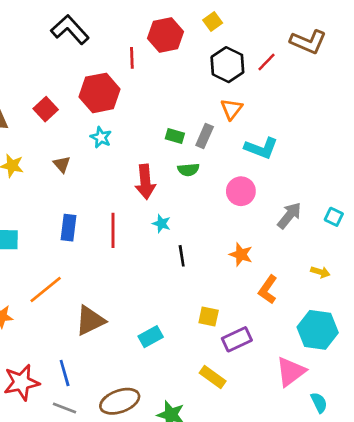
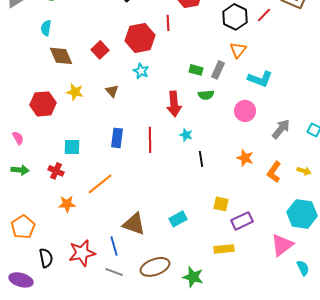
red line: (132, 58) -> (168, 23), moved
orange L-shape: (268, 290) -> (274, 172), moved
brown triangle: (90, 320) -> (134, 224), moved, turned 45
yellow rectangle: (213, 377) -> (224, 249), turned -42

